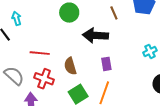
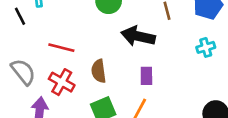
cyan cross: (150, 51) -> (206, 47), moved

